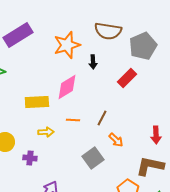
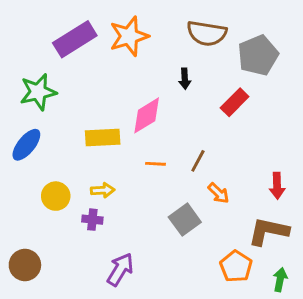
orange star: (67, 45) -> (129, 36), moved
yellow arrow: (46, 132) -> (103, 190), moved

